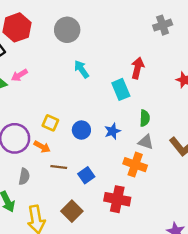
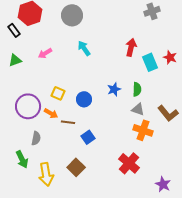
pink arrow: (19, 75) -> (45, 53), moved
cyan rectangle: (121, 89) -> (150, 62), moved
blue star: (112, 131) -> (114, 89), moved
orange cross: (135, 165) -> (143, 130), moved
brown line: (59, 167) -> (68, 122), moved
red cross: (117, 199) -> (129, 163), moved, turned 30

